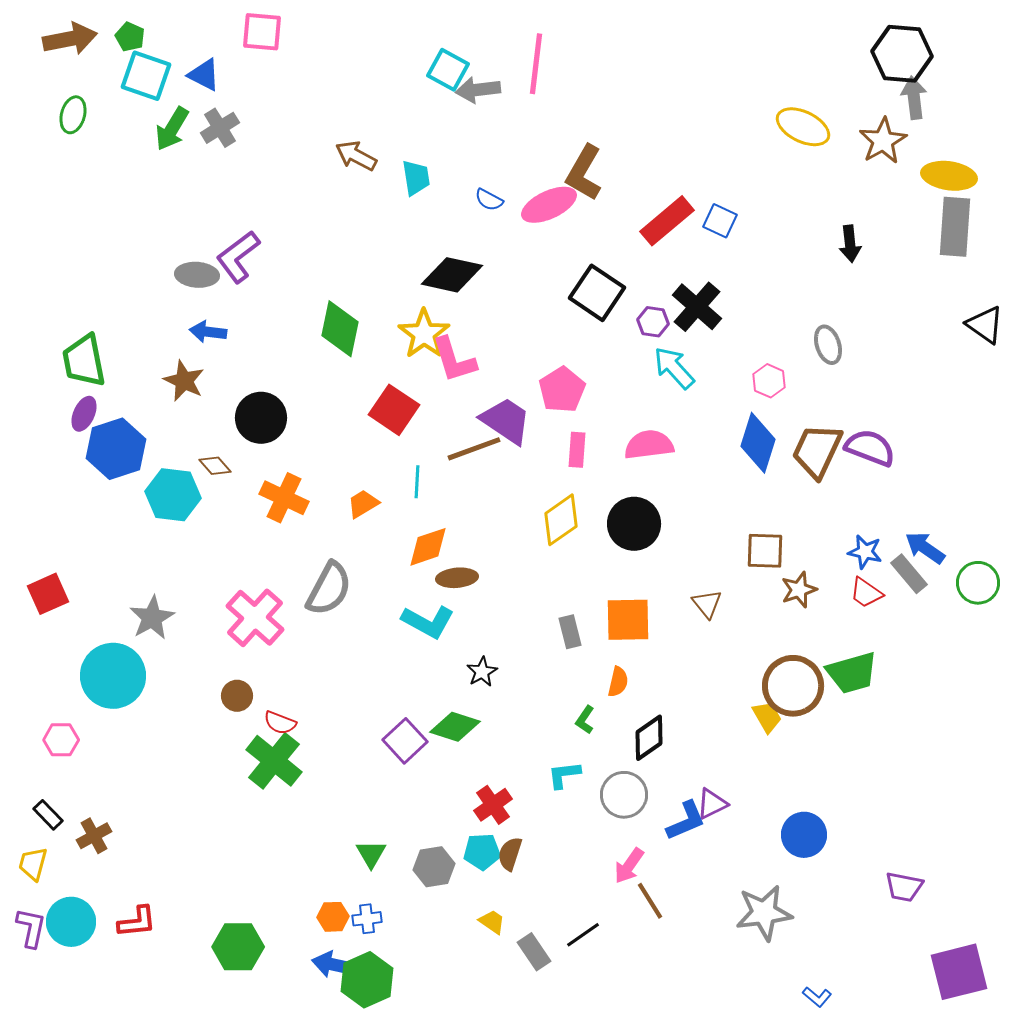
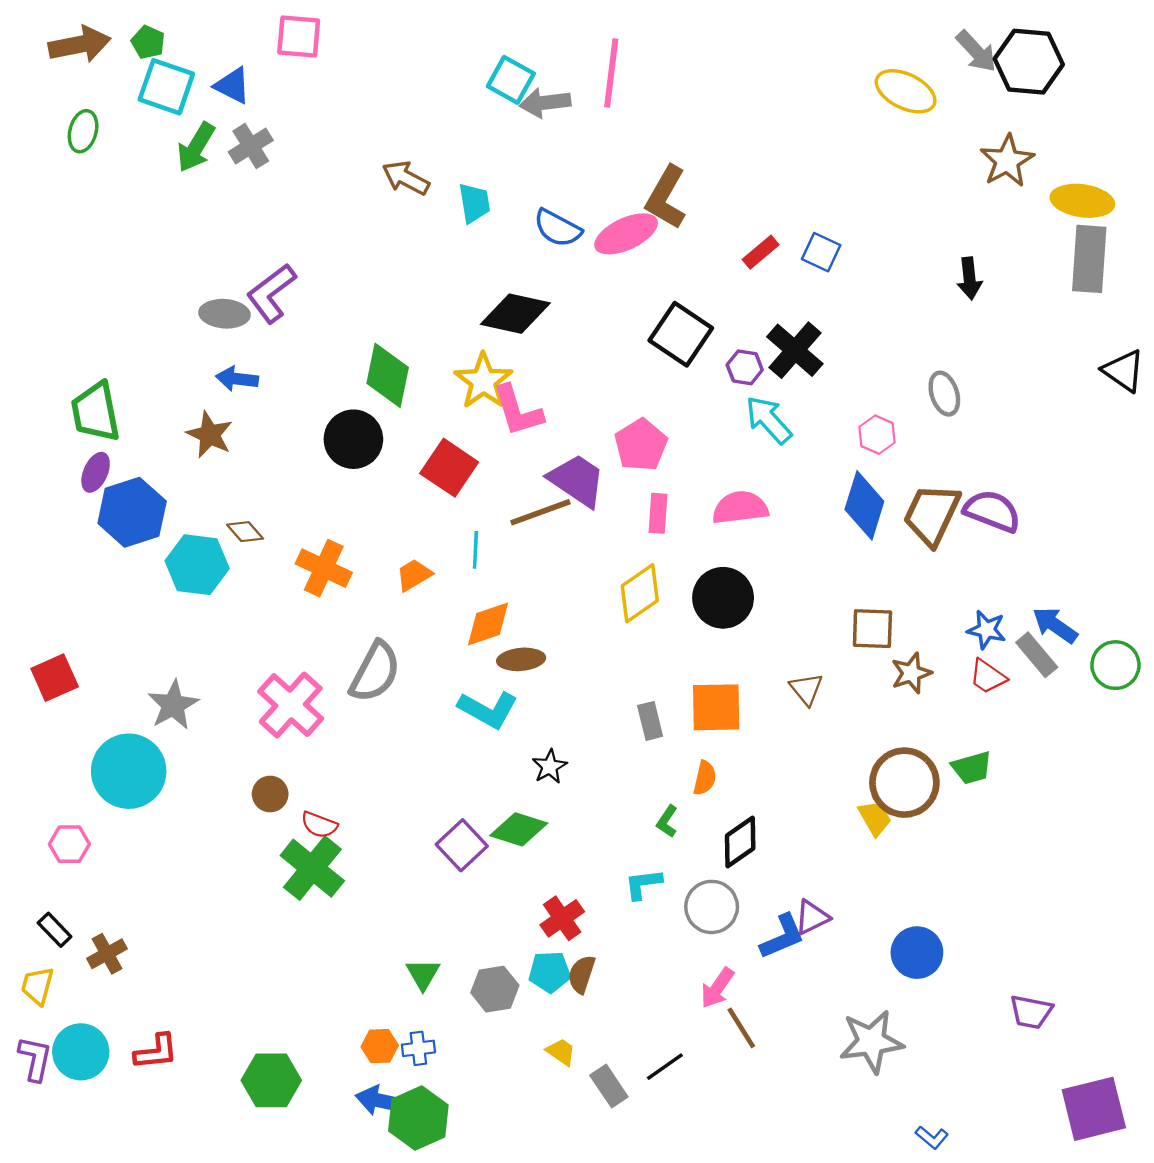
gray arrow: (914, 98) -> (976, 51), moved, turned 144
yellow ellipse: (803, 127) -> (906, 91), moved
blue semicircle: (489, 200) -> (558, 228), size x1.5
red rectangle: (667, 221) -> (761, 252), size x0.6
black circle: (261, 418) -> (353, 439), moved
green trapezoid: (852, 673) -> (972, 768), size x0.7

